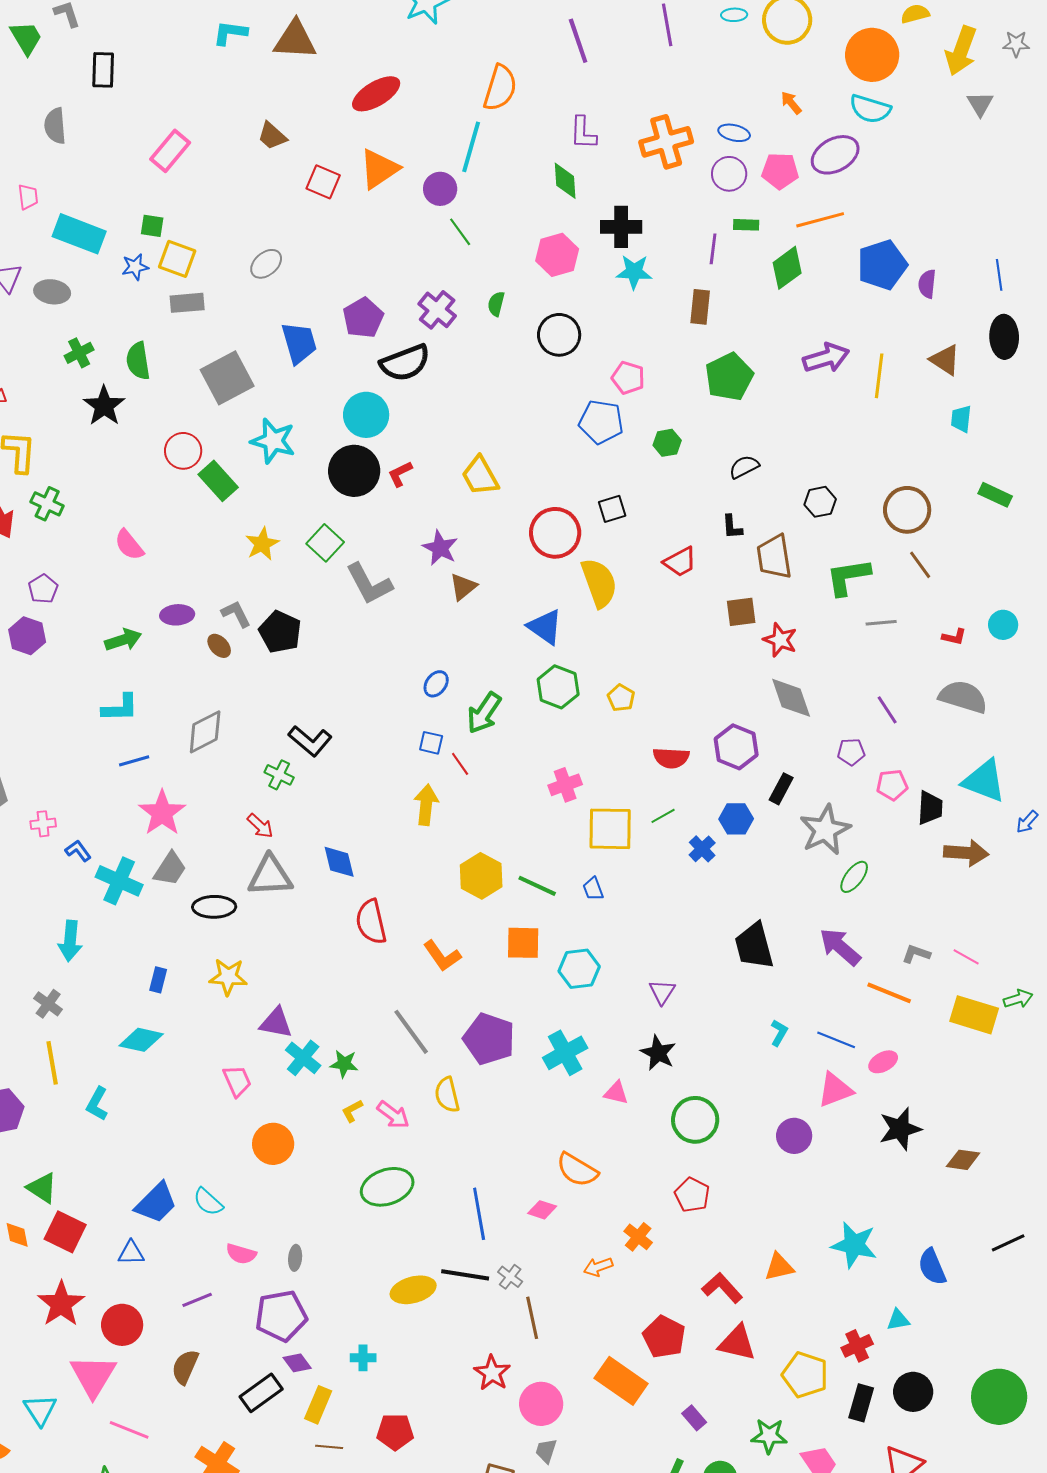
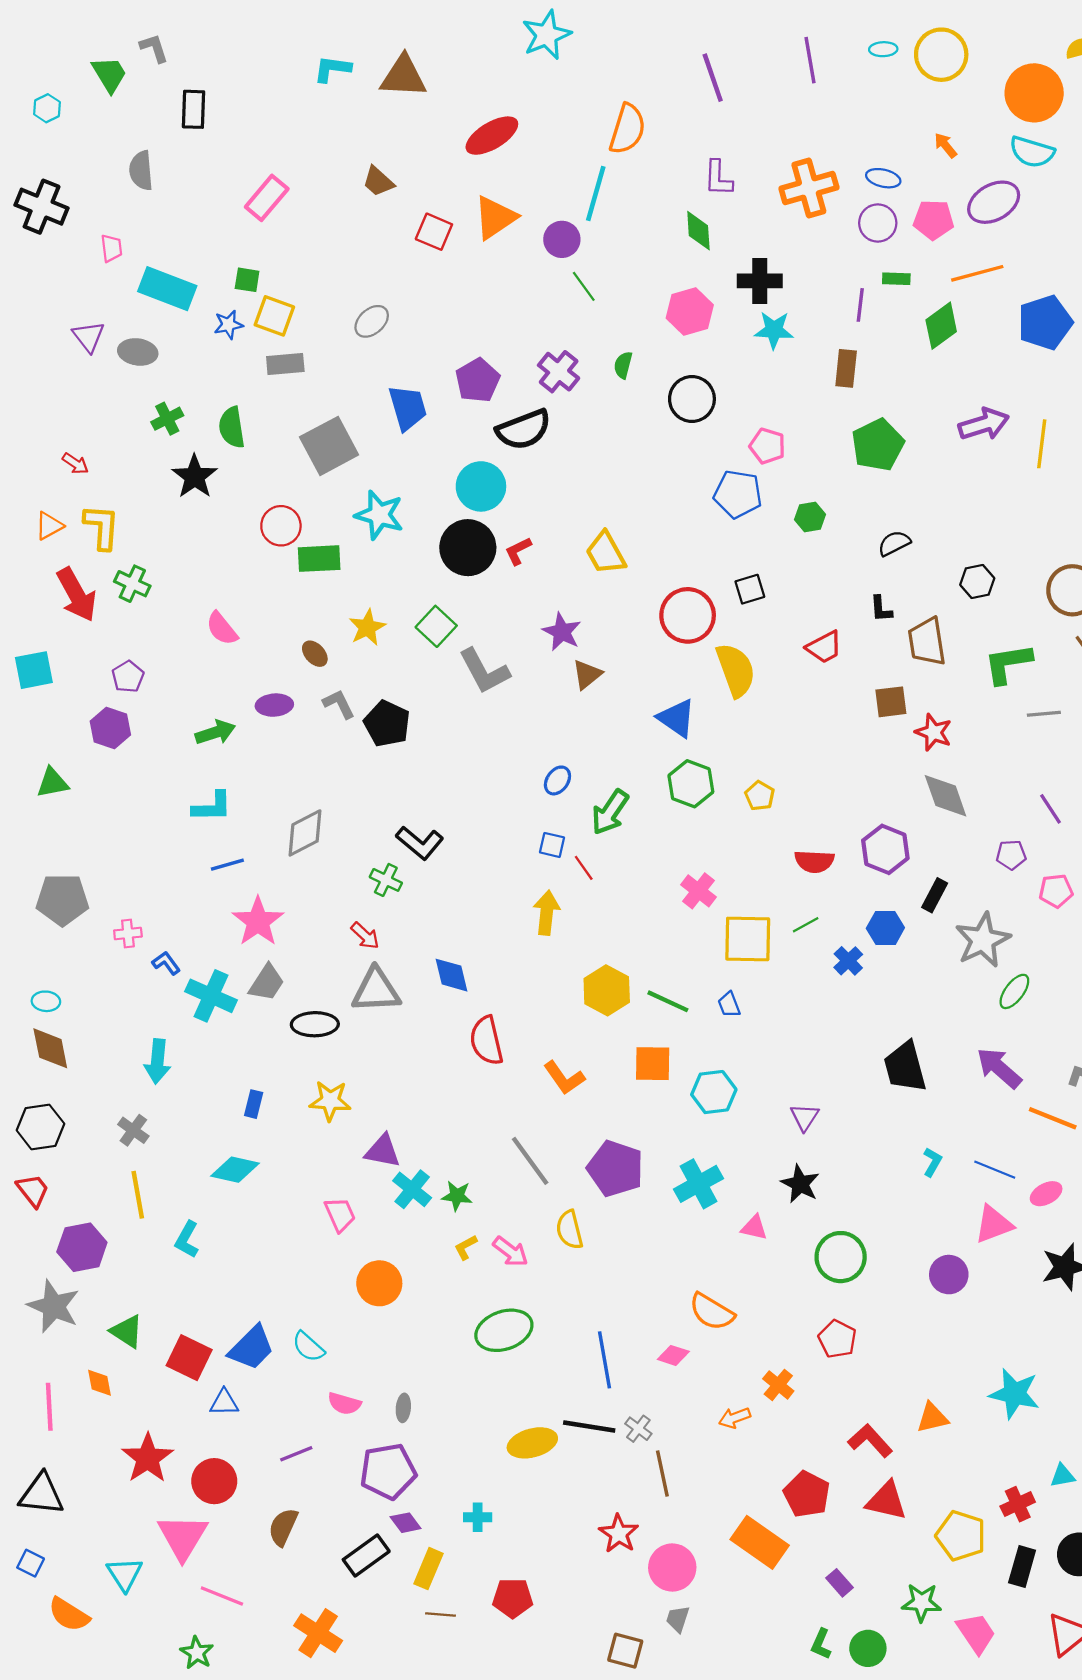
green rectangle: (218, 481) -> (319, 559), turned -51
brown ellipse: (219, 646) -> (315, 654), moved
pink cross: (565, 785) -> (698, 891), turned -32
red square: (65, 1232) -> (189, 1358), moved

